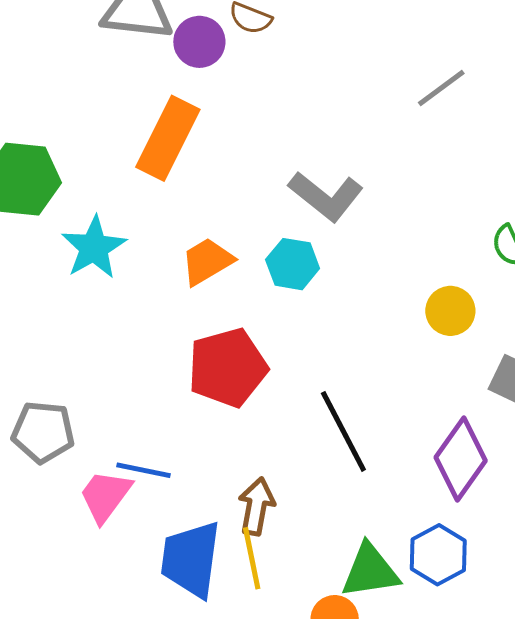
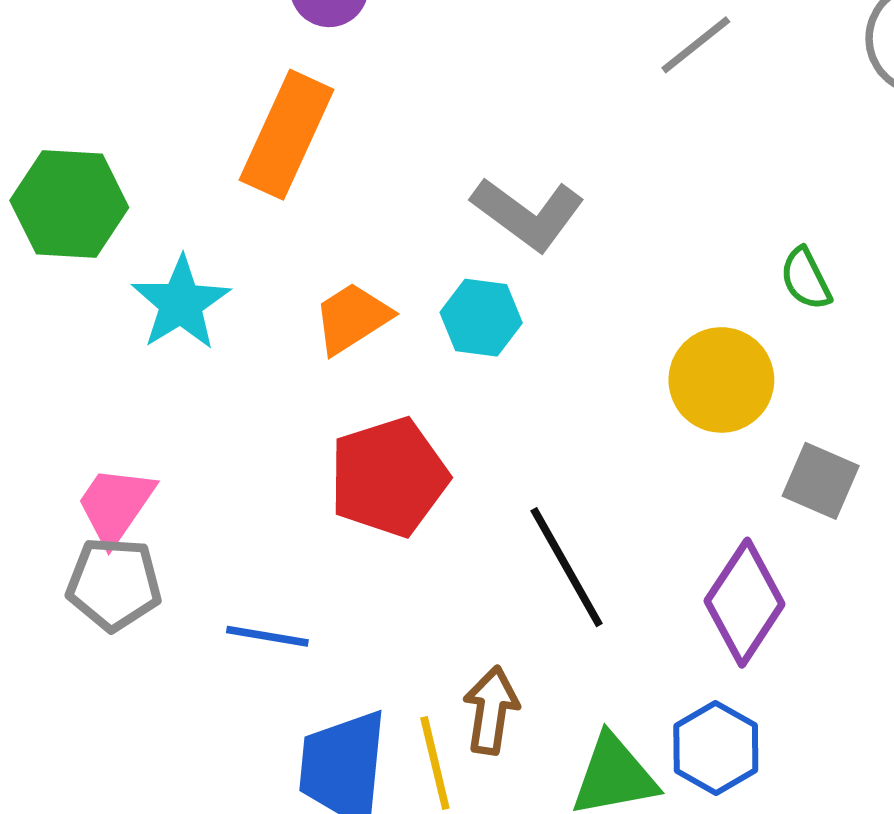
yellow circle: (450, 311) -> (721, 380), size x1.4
pink trapezoid: (105, 496) -> (115, 505), moved
brown arrow: (256, 506) -> (491, 710), moved

